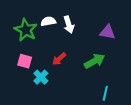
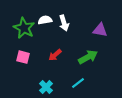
cyan cross: (41, 77) -> (46, 87), moved
cyan line: (105, 93) -> (78, 83), moved, turned 40

